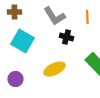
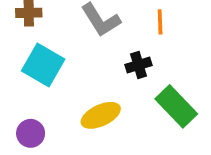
black cross: (66, 37) -> (138, 65), moved, turned -32

